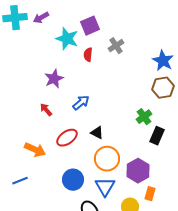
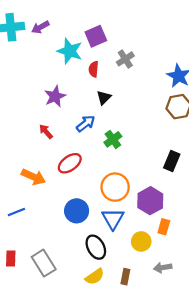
green cross: (144, 117) -> (113, 139), moved
black triangle: (97, 133) -> (104, 97), moved, turned 48

